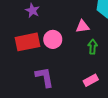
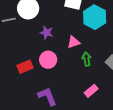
purple star: (32, 11) -> (46, 33), moved
red rectangle: (27, 42) -> (25, 67), size x0.7

